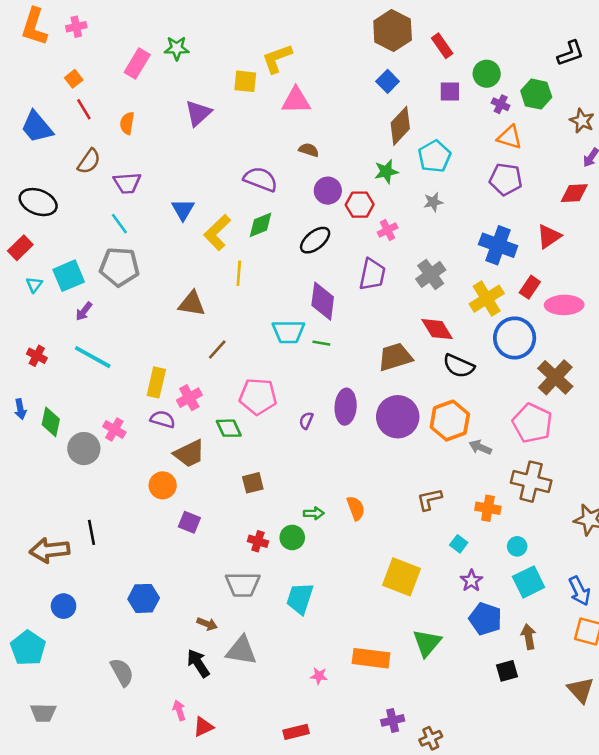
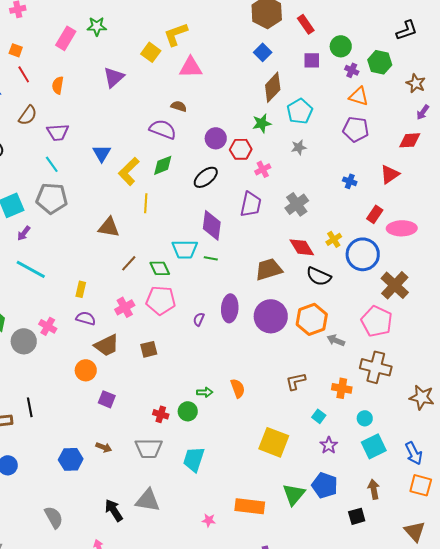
orange square: (74, 79) -> (16, 50), turned -32
yellow square: (245, 81) -> (151, 52), turned 30
brown semicircle: (309, 150) -> (179, 106), moved
blue cross: (498, 245) -> (350, 181), size x0.5
yellow cross: (487, 299) -> (334, 239), moved, size x0.6
yellow rectangle: (156, 382) -> (81, 289), size x0.7
pink cross: (189, 398) -> (125, 307), moved
green diamond: (229, 428) -> (160, 268), moved
brown square: (253, 483) -> (149, 349), moved
blue pentagon: (485, 619) -> (325, 485), moved
brown arrow: (207, 624) -> (104, 447), moved

